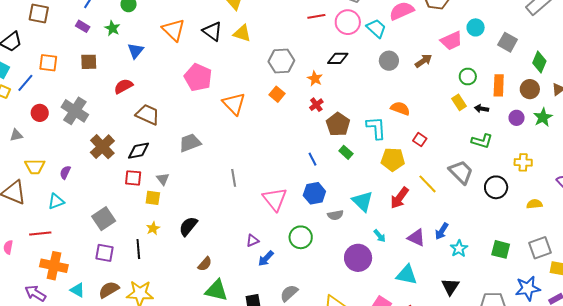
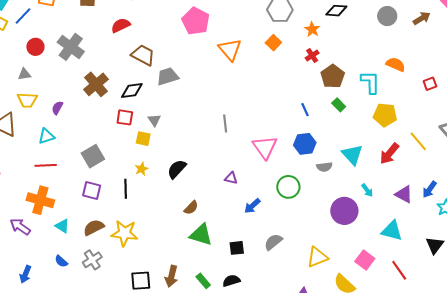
gray triangle: (16, 135) -> (24, 74), moved
red square: (420, 140) -> (430, 84), moved, turned 32
gray trapezoid: (190, 143) -> (168, 76), moved
red line: (40, 234) -> (46, 165), moved
purple triangle: (253, 241) -> (231, 178), moved, turned 32

